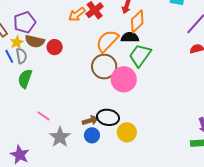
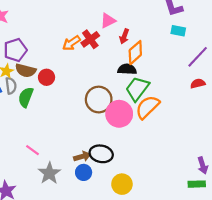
orange semicircle: (107, 41) -> (147, 107), moved
green semicircle: (25, 79) -> (26, 97), moved
yellow circle: (127, 132) -> (122, 184), moved

